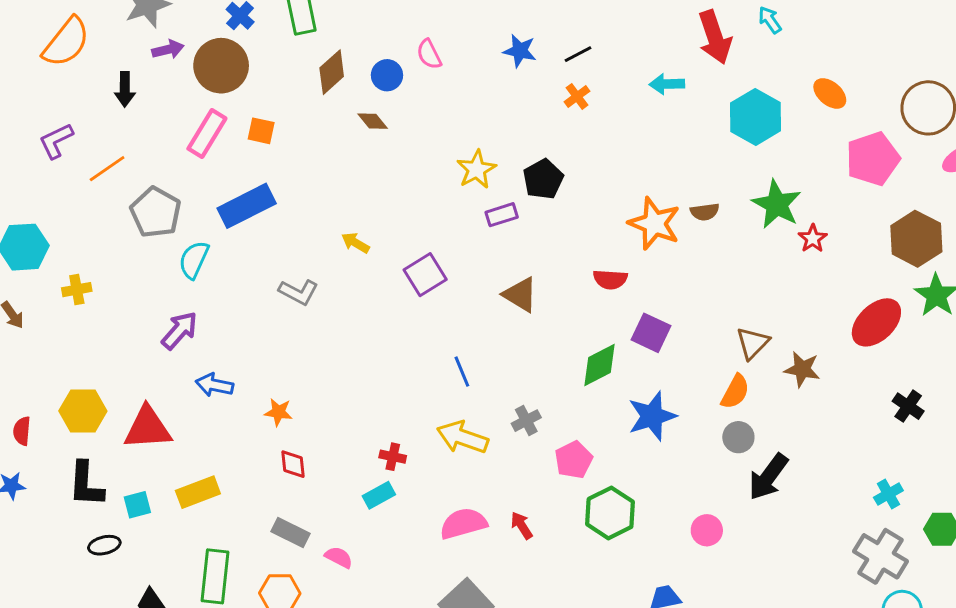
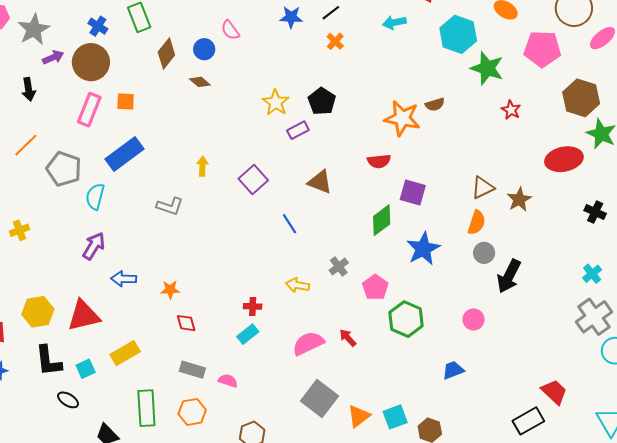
pink pentagon: (873, 159) -> (542, 49), turned 30
green star: (777, 204) -> (487, 68), moved
yellow arrow: (355, 243) -> (202, 166), turned 72
red ellipse: (876, 322) -> (564, 159), turned 42
brown triangle: (753, 343) -> (483, 188), turned 30
brown star: (802, 369) -> (519, 200), turned -30
blue line: (462, 372) -> (289, 224), moved
yellow arrow: (462, 437) -> (298, 285), size x0.7
black ellipse: (104, 545) -> (68, 400), turned 55
gray cross: (881, 556) -> (594, 317), turned 33

